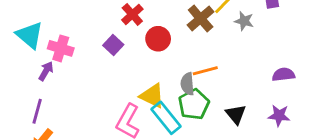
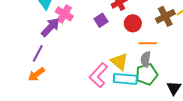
purple arrow: (46, 71) -> (50, 27), size x1.5
orange line: (205, 71) -> (148, 43), moved
cyan rectangle: (166, 118) -> (125, 79), turned -60

